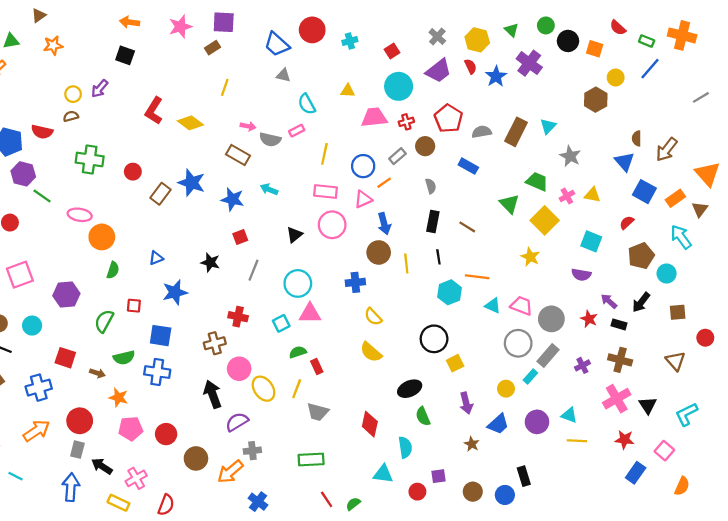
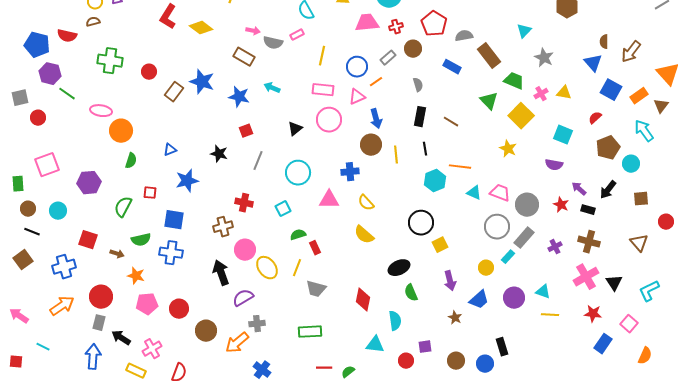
brown rectangle: (516, 132) -> (489, 56), moved, turned -65
pink triangle: (310, 313) -> (329, 200), moved
red line: (327, 499) -> (324, 368), turned -56

